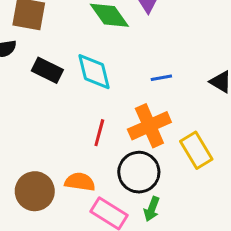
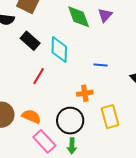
orange cross: (149, 126) -> (85, 93), size x0.6
red line: (99, 133) -> (39, 76), moved
green arrow: (152, 209) -> (72, 146), turned -35

